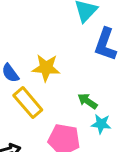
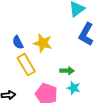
green arrow: (88, 101) -> (67, 71), turned 136

